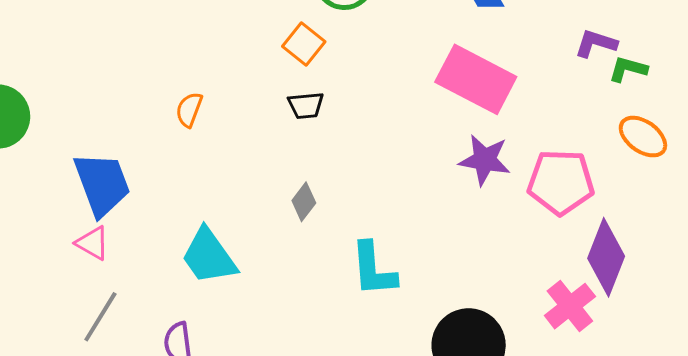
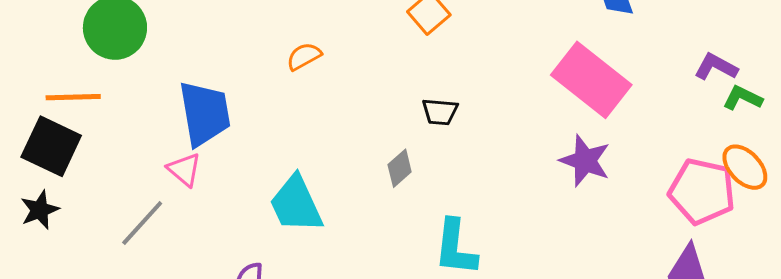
black trapezoid: (306, 105) -> (440, 112), moved
orange semicircle: (189, 110) -> (304, 56), turned 30
pink pentagon: (561, 182) -> (702, 191), moved
gray line: (100, 317) -> (142, 223), moved

